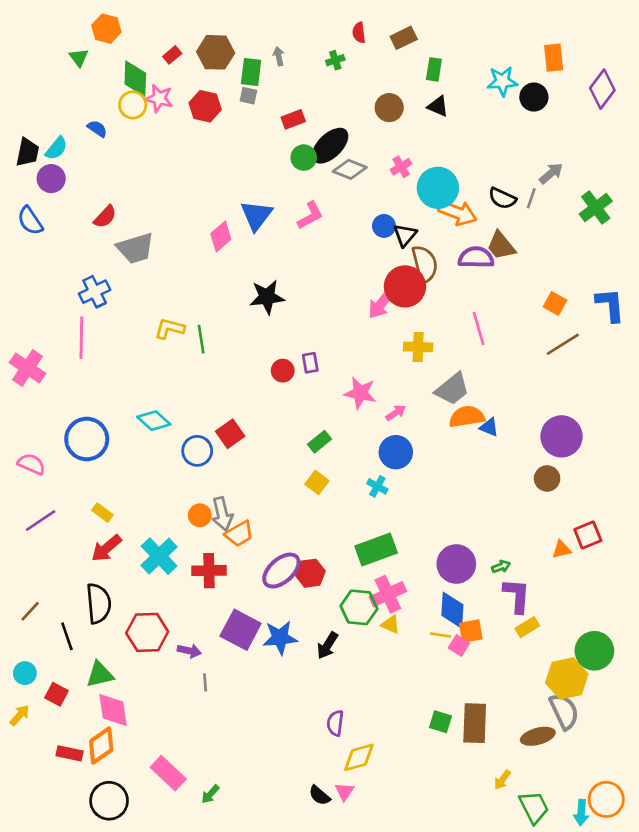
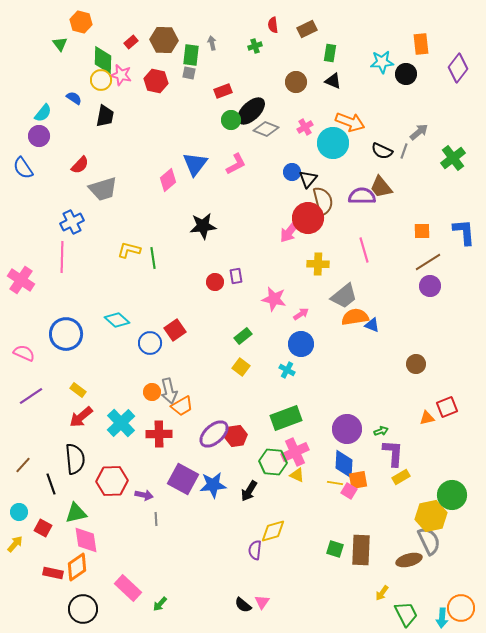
black trapezoid: (28, 152) -> (105, 116), moved
orange arrow: (458, 213) -> (350, 122), moved
orange square: (555, 304) -> (422, 231), turned -30
purple circle: (562, 436) -> (430, 286), moved, size x0.7
yellow diamond: (359, 757) -> (273, 531), moved

